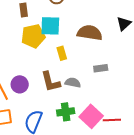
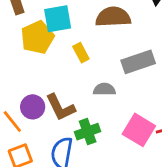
gray rectangle: (101, 68) -> (138, 62), size x1.6
brown L-shape: (51, 82) -> (60, 107), moved
green cross: (66, 112) -> (88, 132), moved

